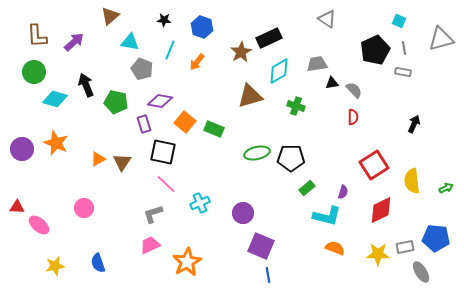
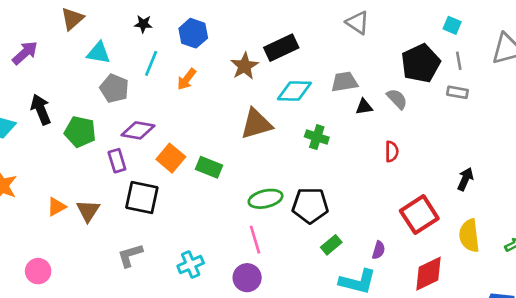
cyan diamond: (279, 71) -> (294, 91), turned 32
gray semicircle: (354, 90) -> (397, 99), moved
black arrow: (414, 124) -> (465, 179), moved
pink line: (166, 184) -> (255, 240), moved, turned 30
gray L-shape: (153, 214) -> (130, 255), moved

